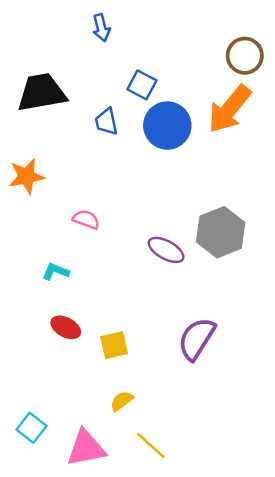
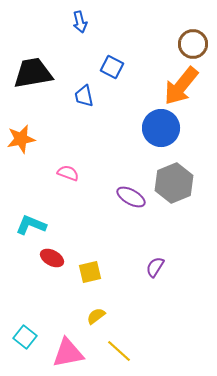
blue circle: (167, 126) -> (161, 128), moved
cyan L-shape: (56, 272) -> (31, 225), moved, size x1.4
purple semicircle: (197, 339) -> (155, 267), size x0.6

